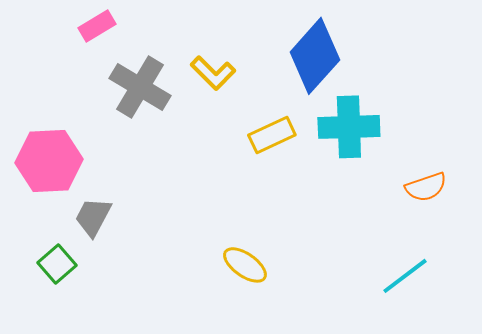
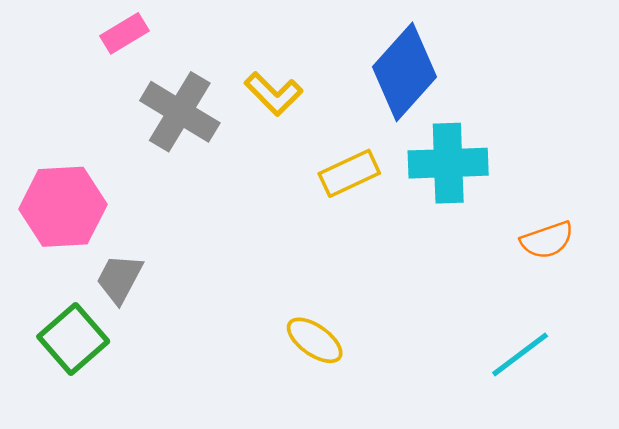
green square: (57, 264) -> (73, 339), size x1.4

